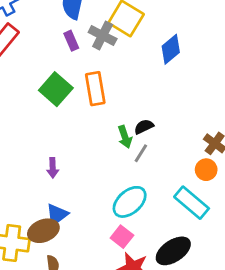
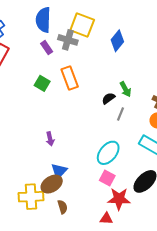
green square: (56, 89) -> (42, 83), size x0.7
green arrow: (125, 137) -> (125, 89), moved
gray line: (141, 153) -> (120, 114), moved

